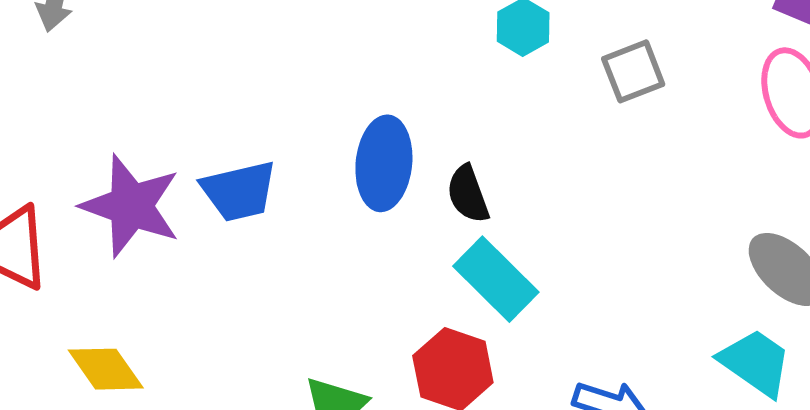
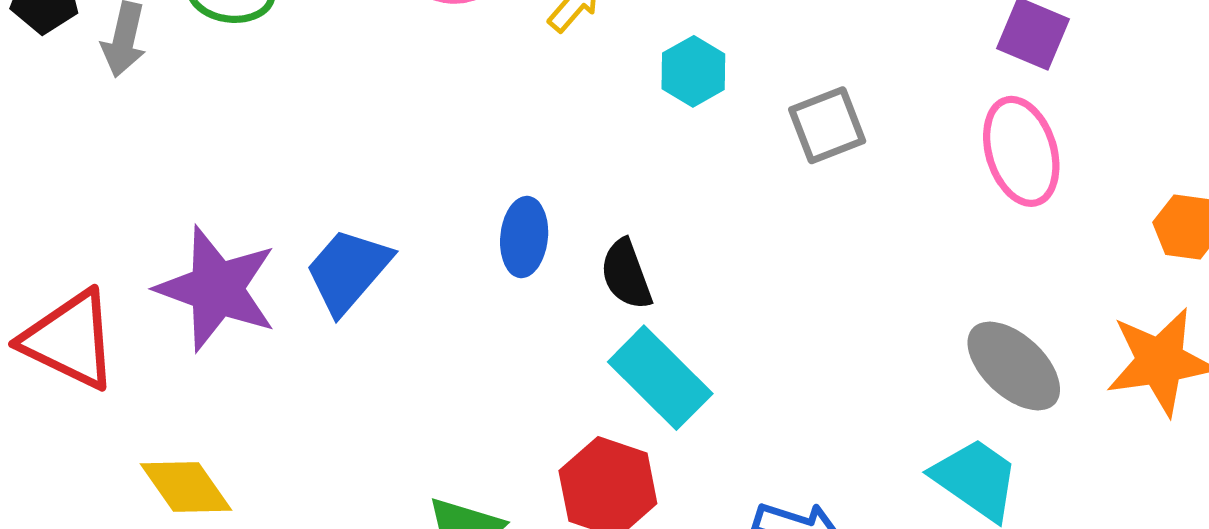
blue ellipse: (384, 163) -> (524, 237), size x0.7
blue trapezoid: (239, 191) -> (348, 271), turned 144

